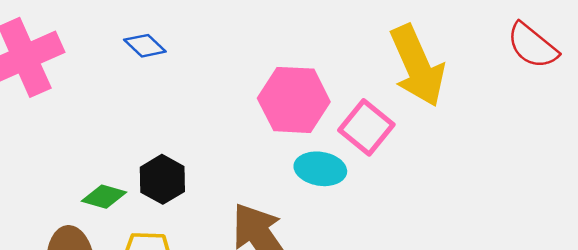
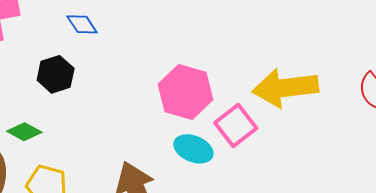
yellow arrow: (417, 66) -> (285, 88), turned 94
black hexagon: (162, 179) -> (56, 74), moved

